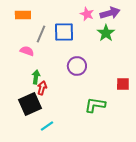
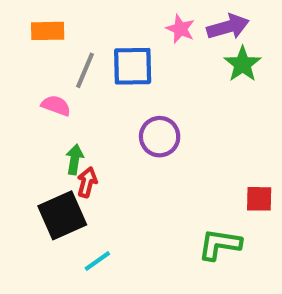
green star: (106, 33) -> (243, 64), moved
red square: (123, 84) -> (259, 199), moved
green L-shape: (95, 105) -> (220, 244), moved

